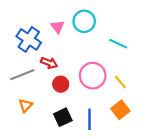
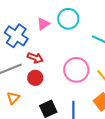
pink triangle: (58, 27) -> (43, 24), turned 32
red circle: (61, 84) -> (35, 78), moved

